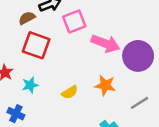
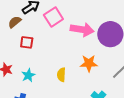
red square: (36, 45) -> (27, 42), size x0.6
yellow semicircle: (70, 92) -> (61, 75), turned 136

